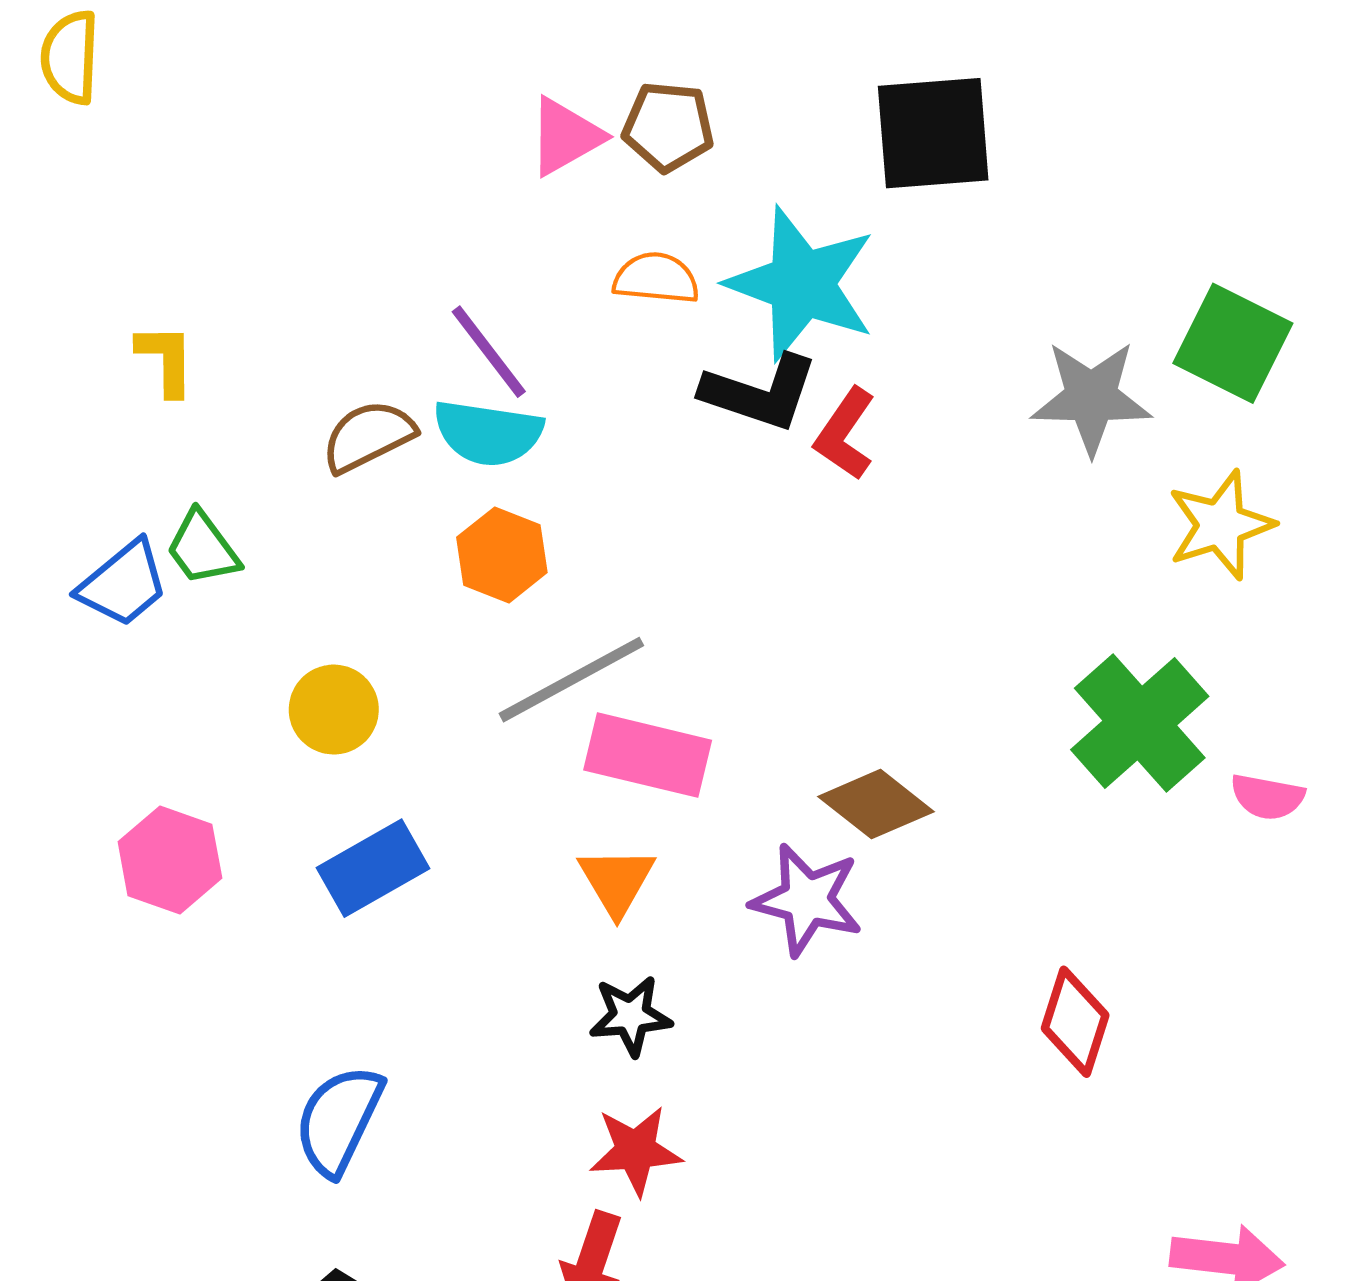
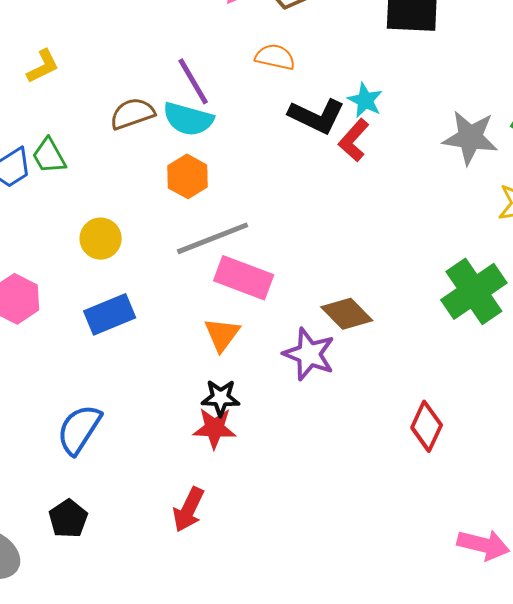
cyan star: (801, 284) -> (365, 100), moved, size x0.5
yellow L-shape: (166, 360) -> (43, 66), turned 57
red star: (636, 1151) -> (214, 428), moved

